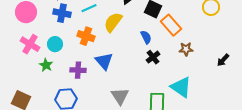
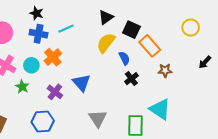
yellow semicircle: (113, 22) -> (106, 43), moved
orange cross: (86, 36) -> (53, 57), moved, turned 30
black arrow: (223, 60) -> (205, 62), moved
purple cross: (78, 70) -> (55, 92), turned 35

